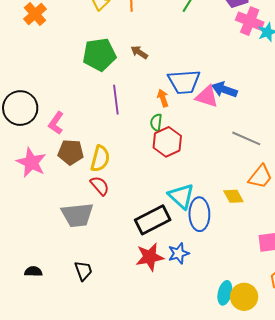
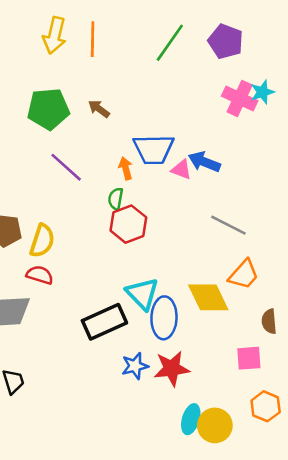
pink cross: (250, 21) -> (240, 98), moved
pink triangle: (207, 97) -> (181, 169), size x0.7
purple line: (116, 100) -> (66, 167), turned -44
red semicircle: (100, 186) -> (40, 275), turned -35
yellow diamond: (233, 196) -> (208, 297), size x1.6
red star: (150, 257) -> (172, 368), moved

